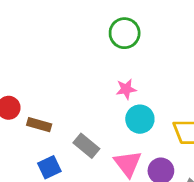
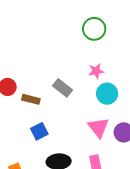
gray rectangle: (86, 146) -> (62, 88), moved

